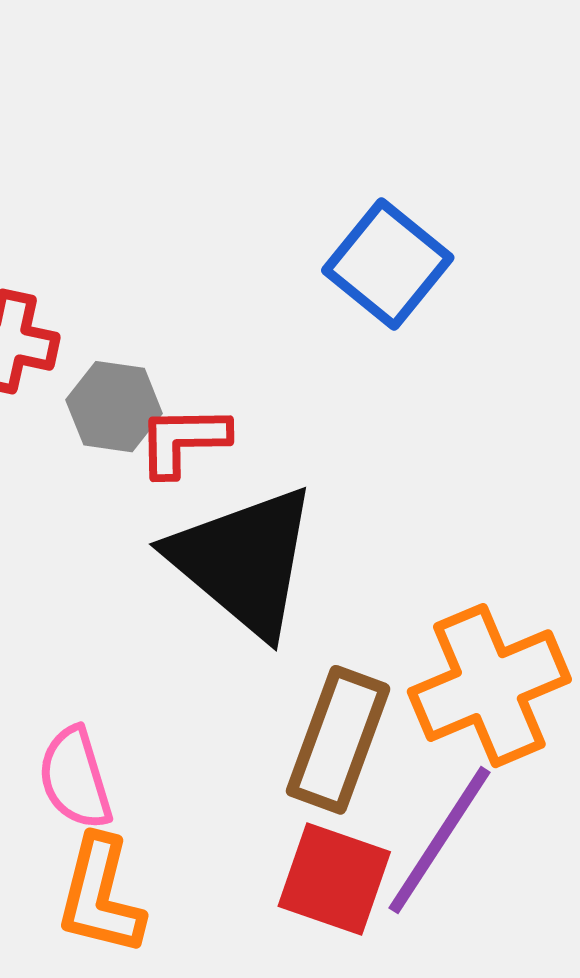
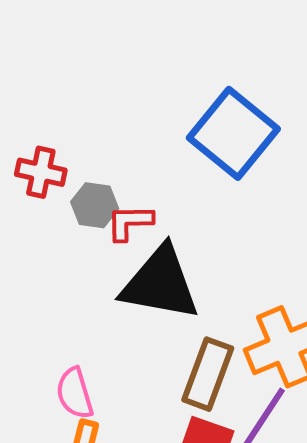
blue square: (388, 264) -> (233, 133), size x1.4
black triangle: (244, 561) -> (160, 283), turned -30

